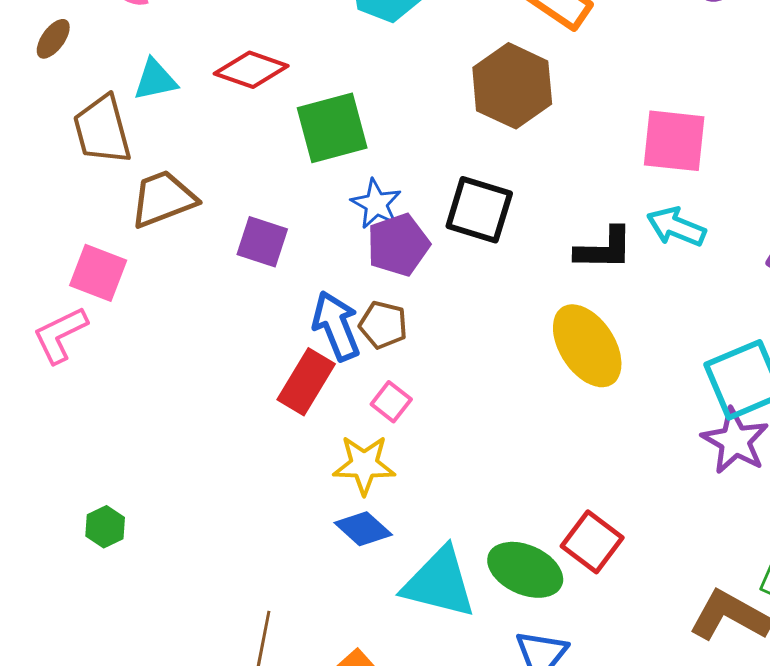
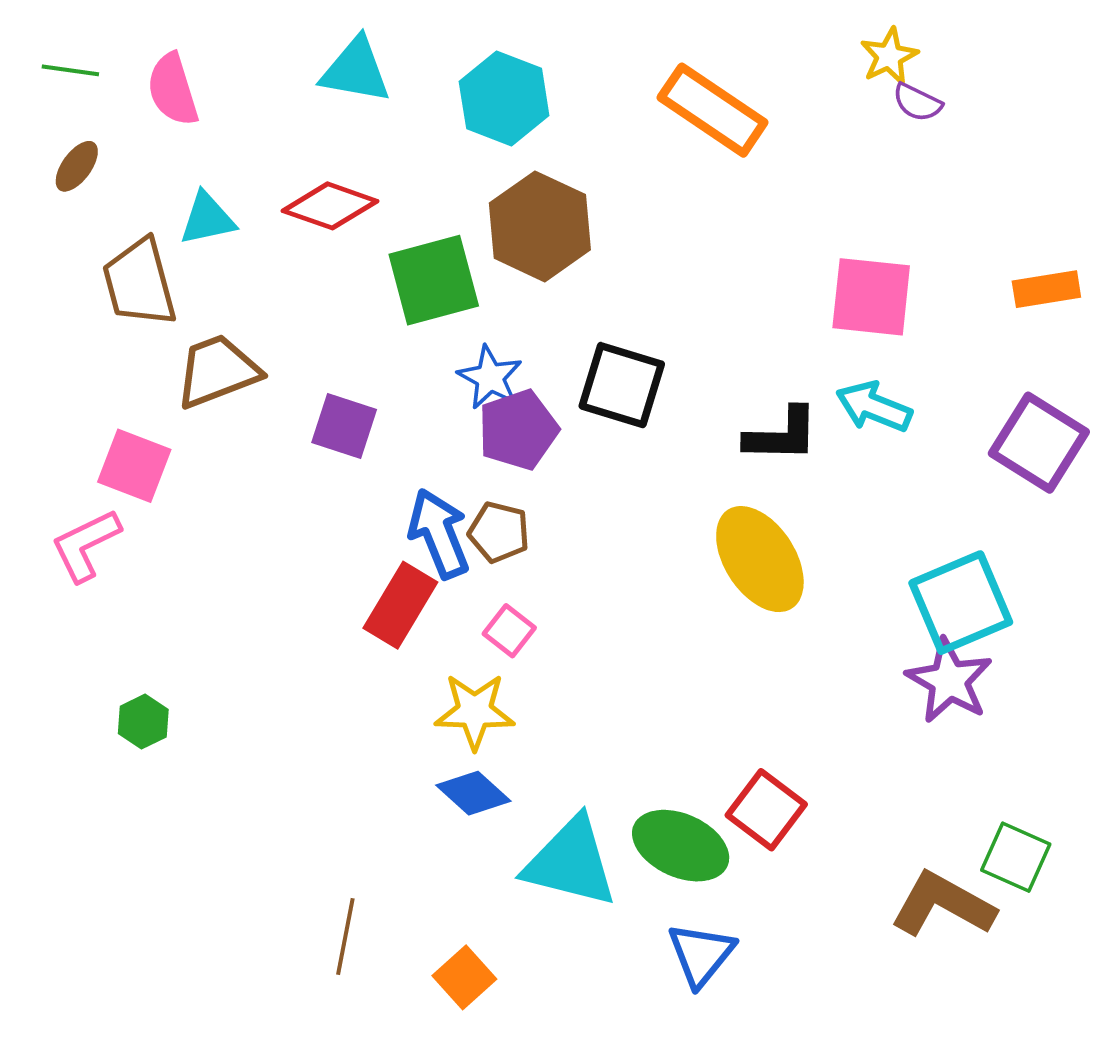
brown hexagon: (512, 86) -> (540, 226), moved
green hexagon: (105, 527) -> (143, 722), moved

